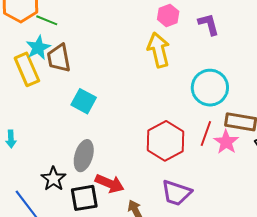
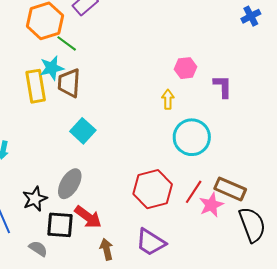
yellow arrow: (159, 50) -> (168, 99), size x0.6
cyan circle: (210, 88) -> (192, 137), moved

